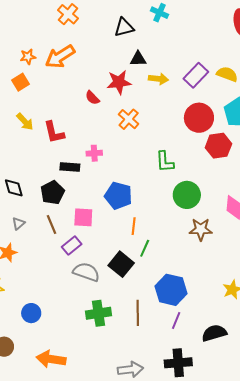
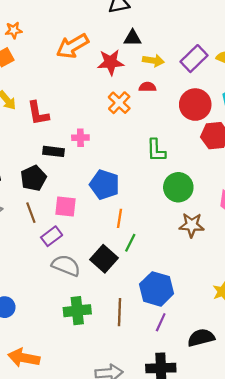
orange arrow: (60, 57) -> (72, 46), moved
red semicircle: (92, 98) -> (147, 87), moved, turned 133

